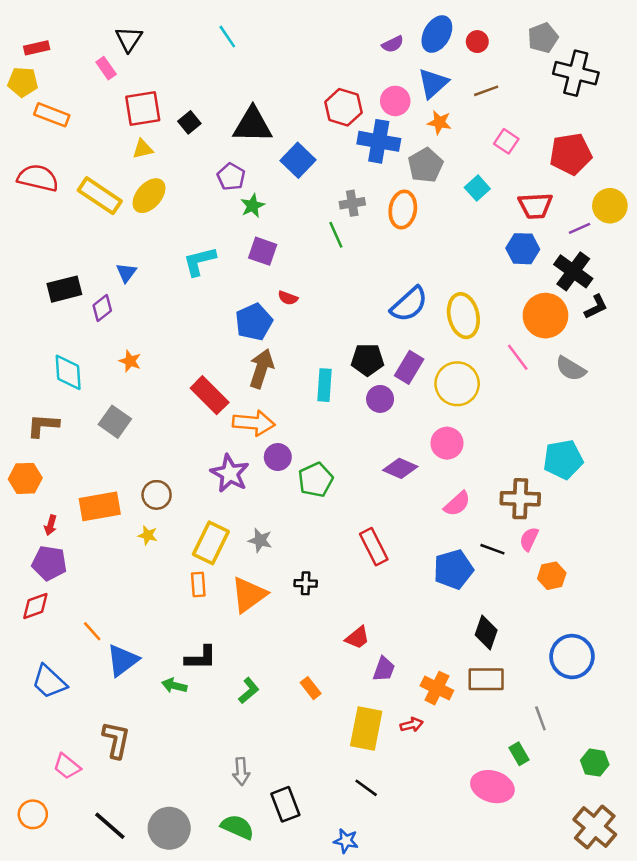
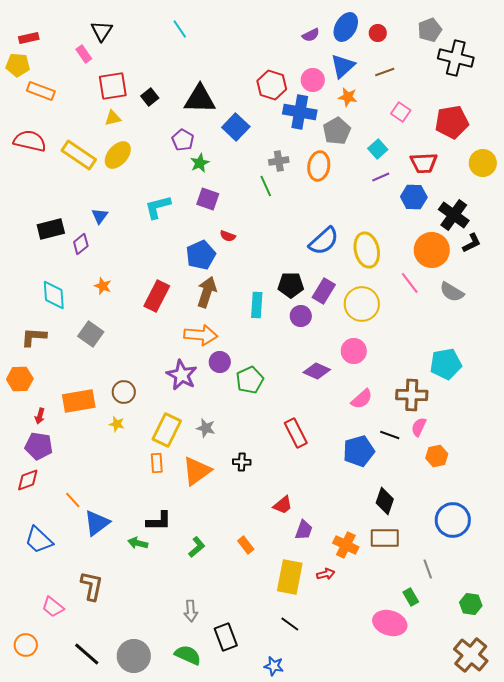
purple line: (580, 228) -> (381, 177), moved
red rectangle: (210, 395) -> (157, 296), moved, turned 72

